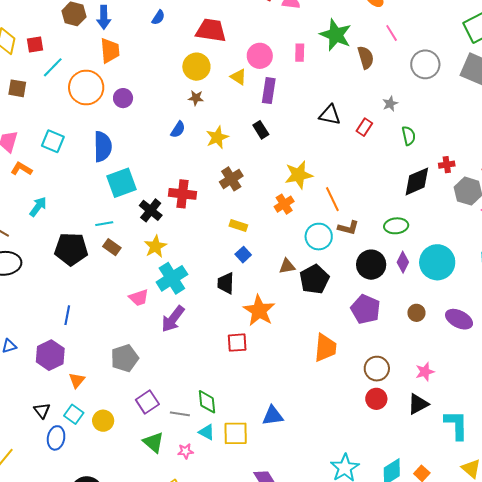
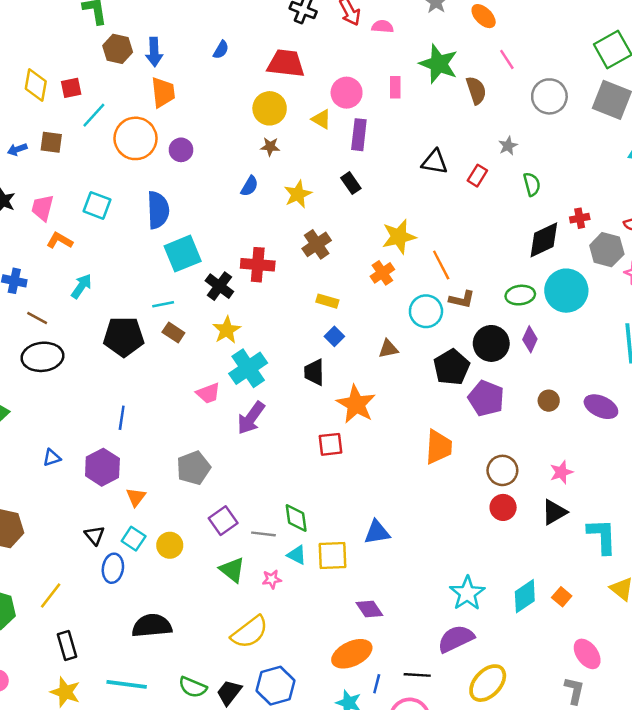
cyan circle: (437, 262) -> (566, 291), moved
black pentagon: (314, 279) -> (452, 367), moved

